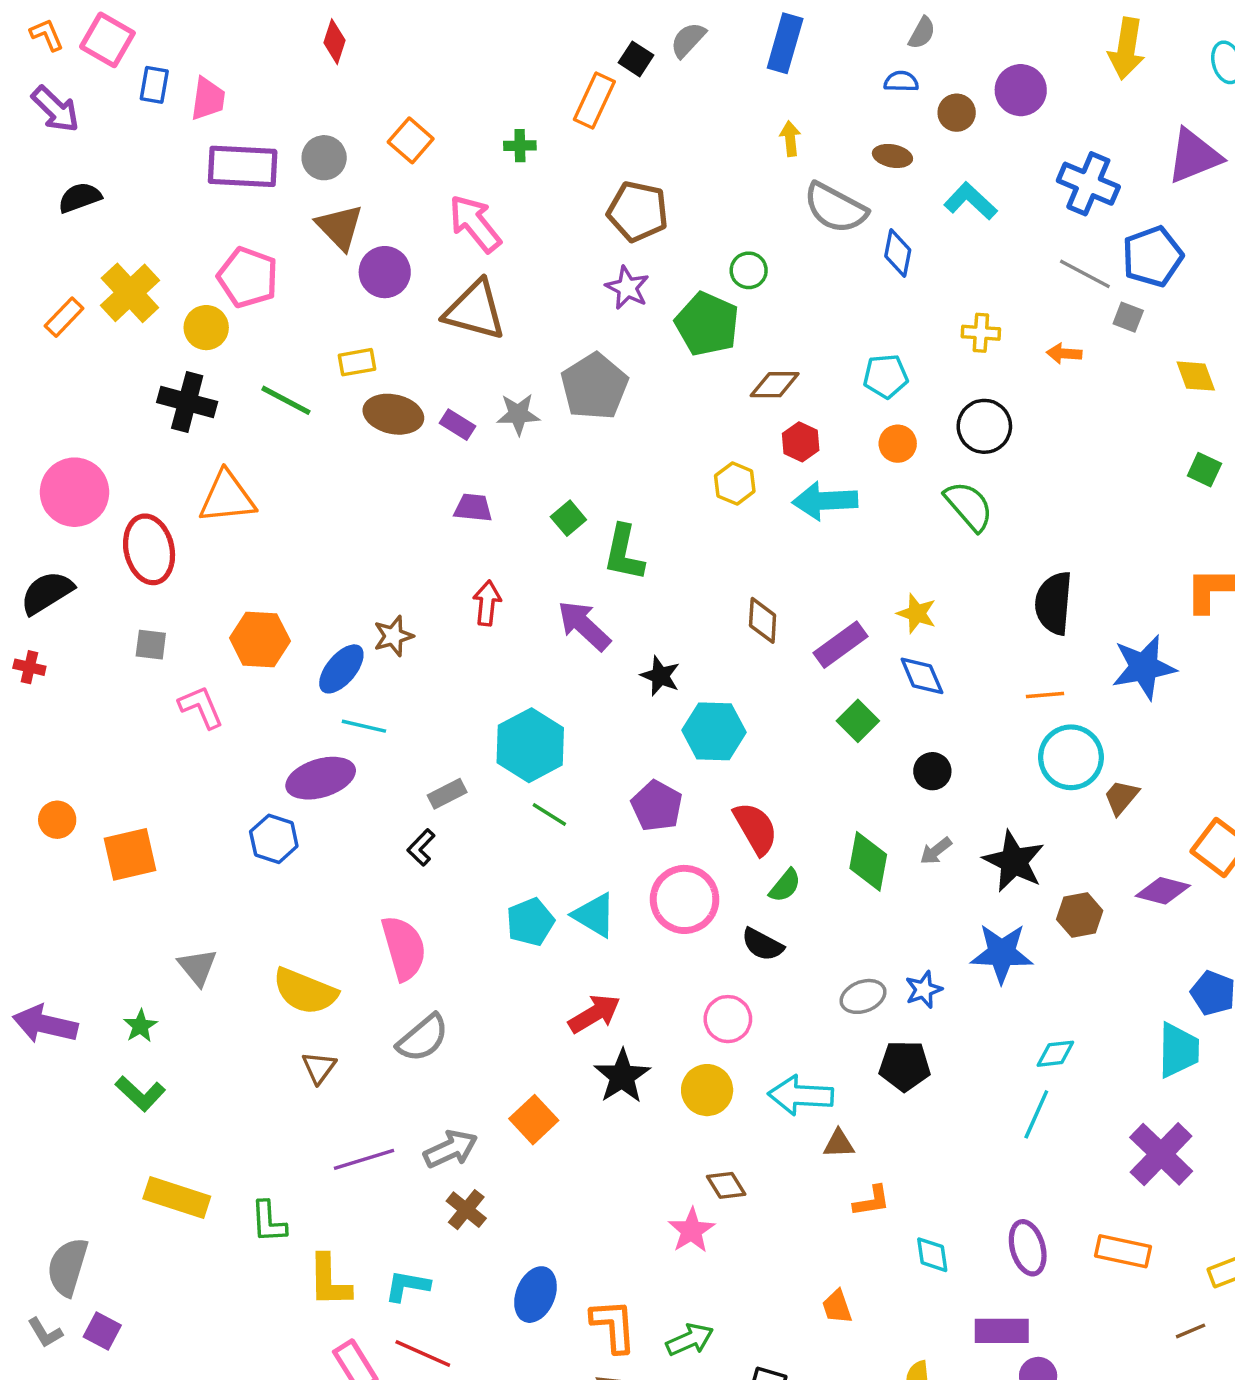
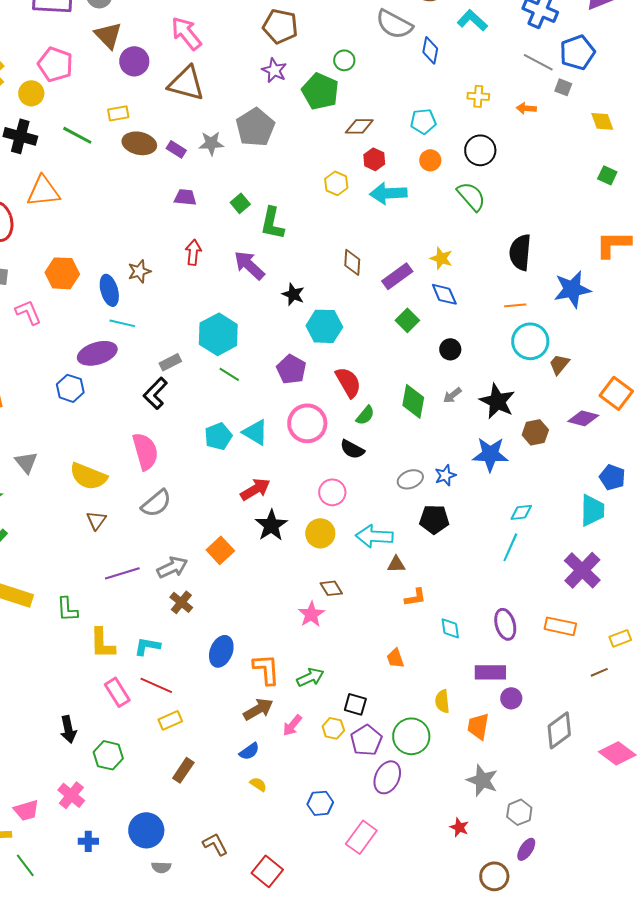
blue ellipse: (341, 669) -> (109, 290), turned -56
black L-shape: (421, 847) -> (155, 393), size x1.5

